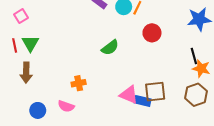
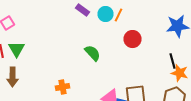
green semicircle: (110, 48) -> (92, 53), turned -96

